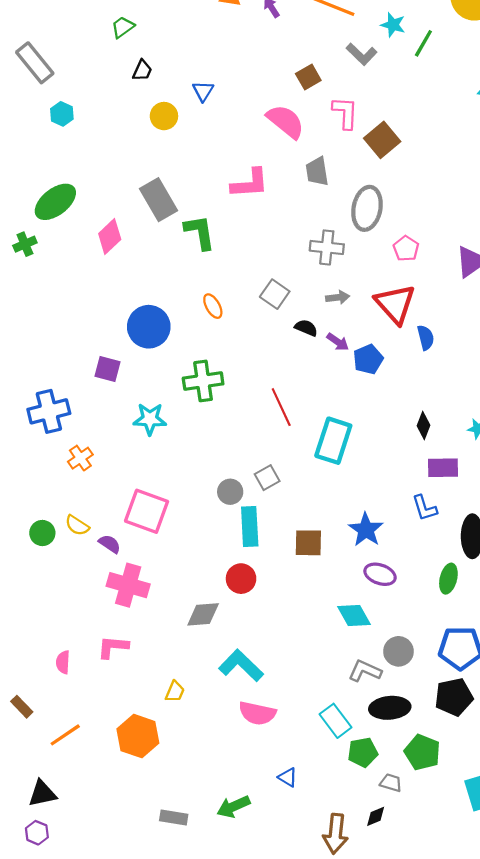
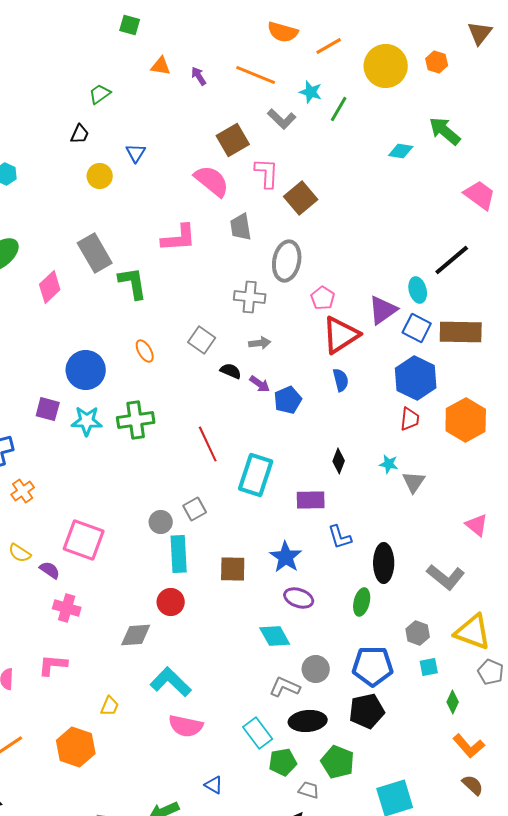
green trapezoid: (123, 27) -> (100, 94), moved
brown square: (308, 77) -> (233, 140), size x1.4
red triangle: (395, 304) -> (341, 335), moved, turned 39
cyan star: (150, 419) -> (87, 421), moved
purple rectangle: (443, 468) -> (311, 500), moved
pink cross: (128, 585) -> (67, 608), size x0.7

